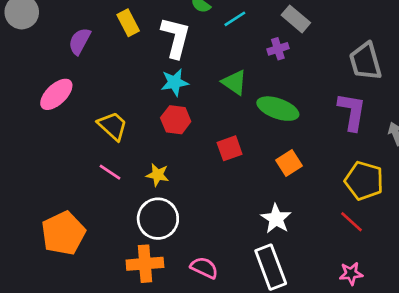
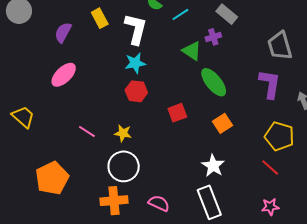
green triangle: (234, 82) -> (192, 51), moved
pink ellipse: (56, 94) -> (64, 75), moved
green ellipse: (278, 109) -> (214, 82), turned 32
yellow trapezoid: (113, 126) -> (23, 117), moved

